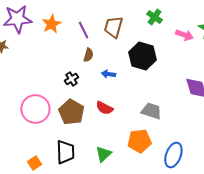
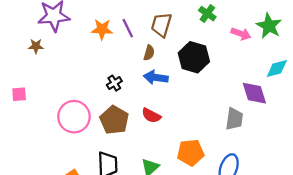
orange star: (51, 24) -> (102, 29), moved, turned 30
brown semicircle: (88, 55) -> (149, 53), moved
blue arrow: (108, 74) -> (156, 77), size x1.5
gray trapezoid: (151, 111) -> (234, 119), moved, turned 80

